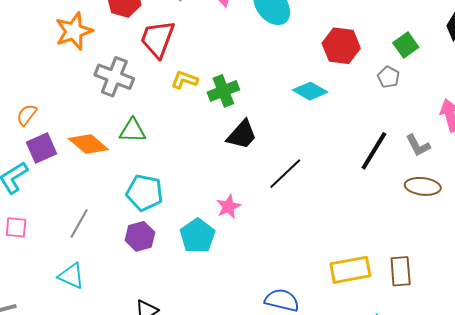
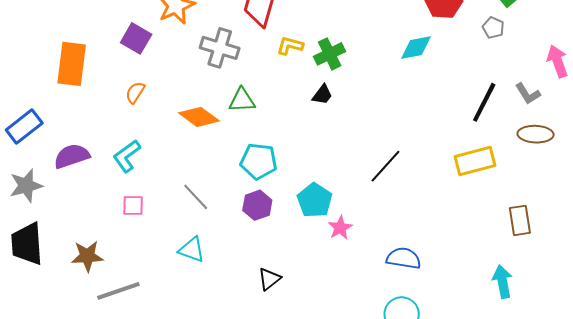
cyan diamond: (310, 91) -> (416, 48), turned -36
black trapezoid: (242, 135) -> (322, 95), moved, size x0.7
purple square: (41, 148) -> (136, 38), moved, turned -32
black line: (285, 174) -> (386, 166), moved
pink star: (229, 207) -> (340, 228), moved
gray line: (79, 223) -> (196, 197), turned -68
yellow rectangle: (350, 270) -> (475, 161), moved

